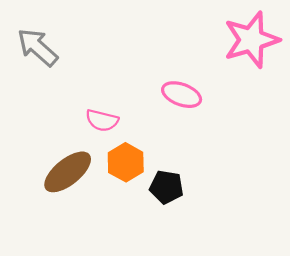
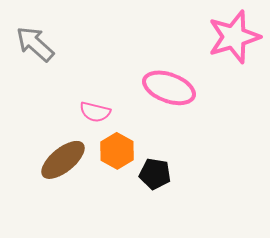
pink ellipse: (182, 95) -> (169, 88), size x1.4

